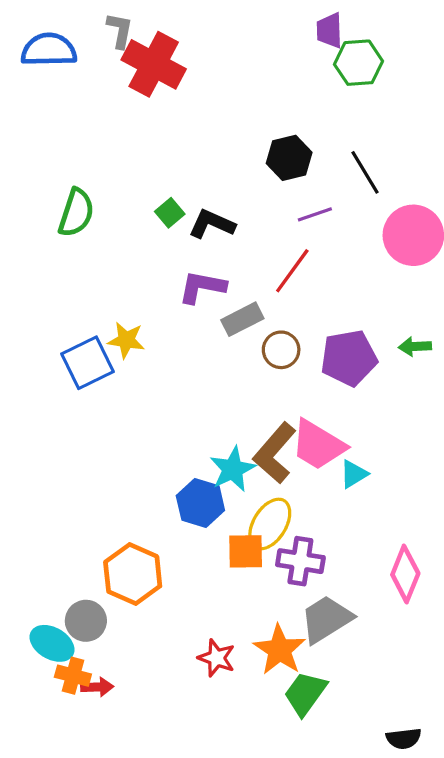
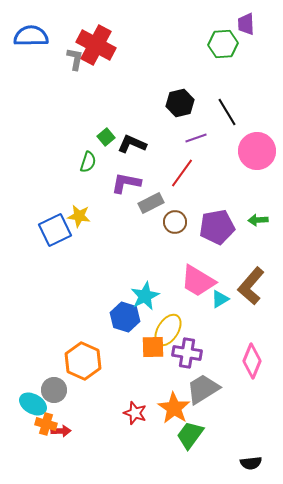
gray L-shape: (120, 30) -> (75, 59), moved
purple trapezoid: (329, 30) -> (246, 24), moved
green semicircle: (76, 213) -> (88, 162), moved, size x0.7
brown L-shape: (275, 453) -> (251, 286), moved

